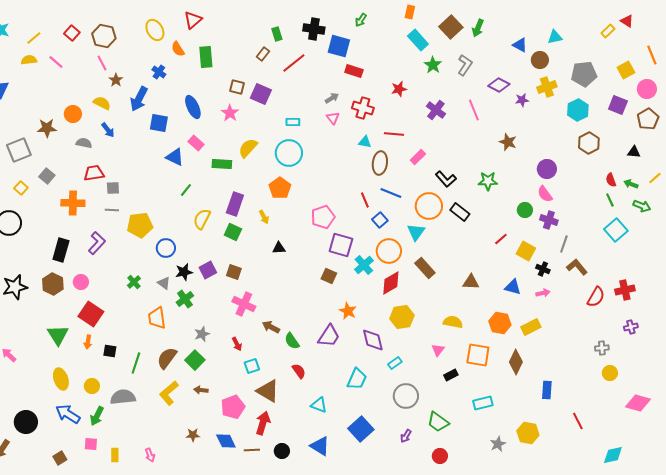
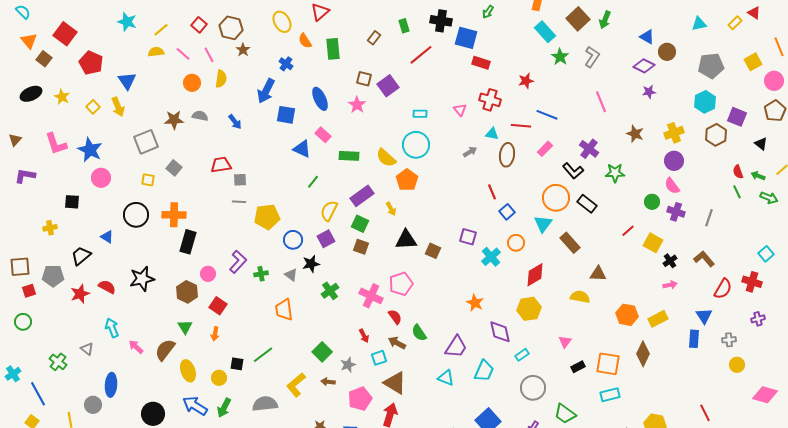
cyan triangle: (555, 37) -> (699, 24), moved
brown rectangle: (263, 54) -> (374, 38), moved
pink line: (102, 63) -> (209, 55), moved
brown star: (116, 80) -> (243, 50), moved
purple diamond: (499, 85) -> (644, 66), moved
yellow cross: (547, 87) -> (674, 133), moved
purple square: (261, 94) -> (388, 86), turned 30
gray arrow: (332, 98) -> (470, 152), moved
yellow semicircle: (102, 103) -> (221, 79), moved, turned 72
purple square: (618, 105) -> (737, 117), moved
purple cross: (436, 110) -> (589, 149), moved
orange circle: (73, 114) -> (192, 83), moved
gray semicircle: (84, 143) -> (200, 116), moved
yellow semicircle: (248, 148) -> (386, 158), moved, turned -90
black triangle: (634, 152) -> (761, 144), turned 32
yellow square: (21, 188) -> (148, 180), turned -32
blue line: (391, 193) -> (547, 115), moved
orange cross: (73, 203) -> (174, 215), moved
purple rectangle: (235, 204) -> (362, 196), turned 35
pink pentagon: (323, 217) -> (401, 284), moved
cyan square: (616, 230) -> (766, 254), moved, size x0.7
purple L-shape: (97, 243) -> (238, 262), moved
gray line: (564, 244) -> (709, 218), moved
purple square: (341, 245) -> (468, 237), size x0.7
black triangle: (279, 248) -> (406, 240), size x1.6
orange circle: (389, 251) -> (516, 243), size x0.7
brown rectangle: (425, 268) -> (570, 243), moved
black cross: (543, 269) -> (670, 261), turned 32
purple square: (208, 270) -> (326, 239), moved
brown square: (234, 272) -> (361, 247), moved
brown square: (329, 276) -> (433, 251), moved
green cross: (134, 282) -> (261, 274), turned 32
red diamond: (391, 283) -> (535, 275), moved
brown hexagon: (53, 284) -> (187, 292), moved
blue triangle: (513, 287) -> (704, 316), moved, turned 42
red cross: (625, 290) -> (752, 282), turned 30
green cross: (185, 299) -> (330, 291), moved
red square: (91, 314) -> (218, 306), size x0.7
yellow semicircle: (453, 322) -> (580, 297), moved
brown arrow: (271, 327) -> (397, 343), moved
gray star: (202, 334) -> (348, 365), moved
green triangle: (58, 335) -> (185, 327), size x0.7
purple trapezoid: (329, 336) -> (456, 347), moved
black square: (110, 351) -> (237, 364), moved
orange square: (478, 355) -> (608, 364), moved
brown semicircle: (167, 358) -> (165, 350), moved
green line: (136, 363) -> (263, 355), turned 35
red semicircle: (299, 371) -> (395, 317), moved
blue rectangle: (547, 390) -> (694, 339), moved
gray semicircle: (123, 397) -> (265, 404), moved
cyan triangle: (319, 405) -> (446, 378), moved

